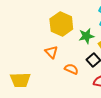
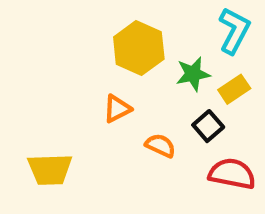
orange triangle: (51, 52) -> (117, 109), turned 48

